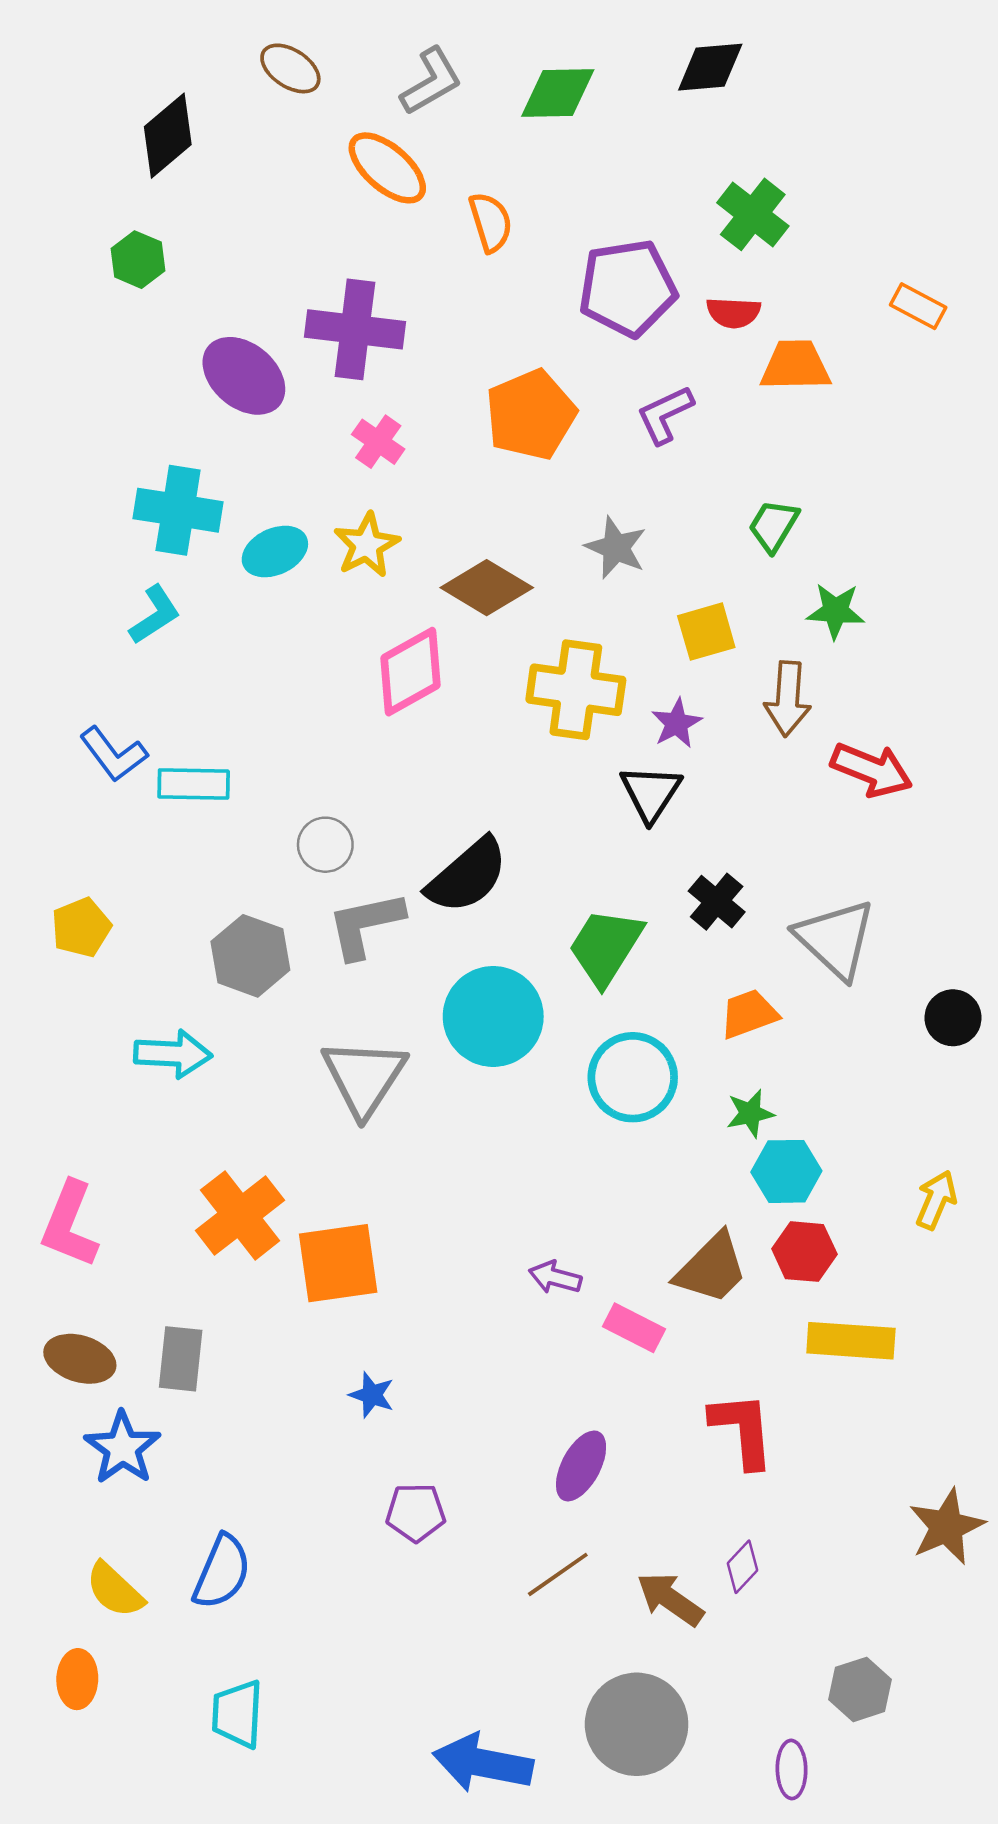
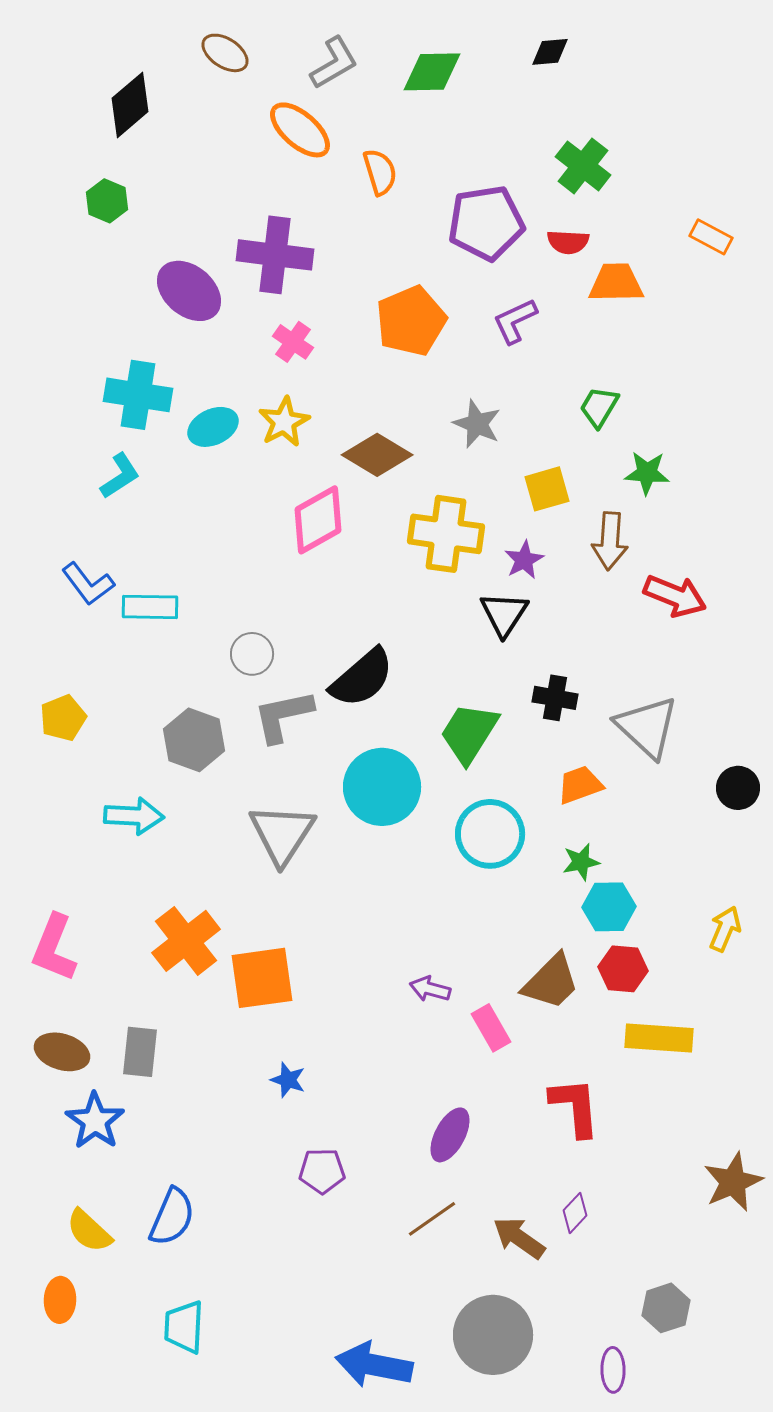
black diamond: (710, 67) -> (550, 52), size x0.7
black cross: (717, 902) -> (555, 698), turned -30
pink rectangle: (634, 1328) -> (491, 1028), turned 33

